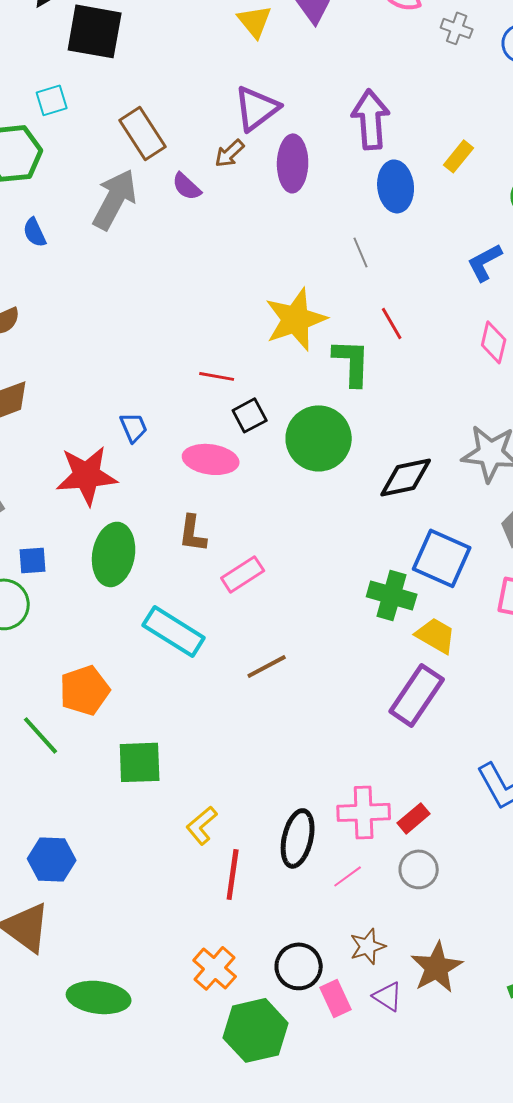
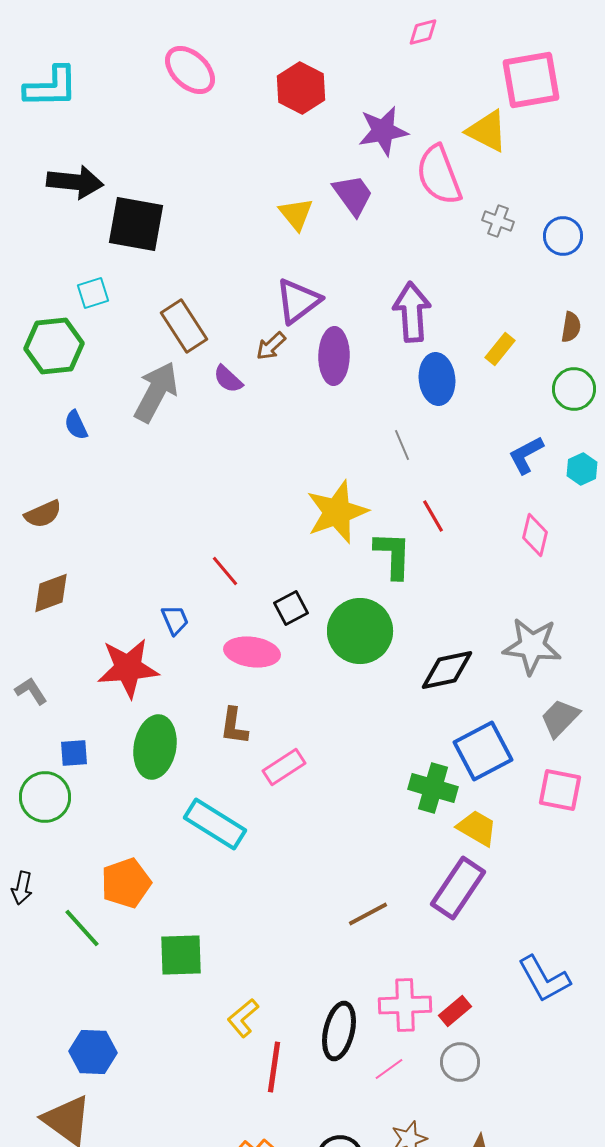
red line: (217, 376) -> (225, 571), moved, turned 40
blue square: (442, 558) -> (483, 751), turned 38
brown line: (267, 666) -> (368, 914), moved

